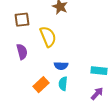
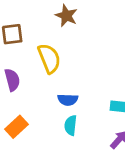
orange rectangle: (41, 85) -> (16, 127), moved

